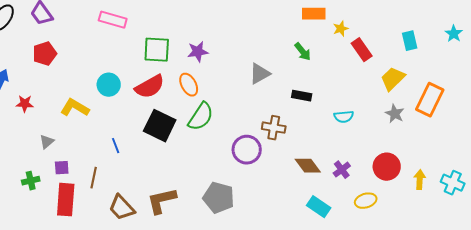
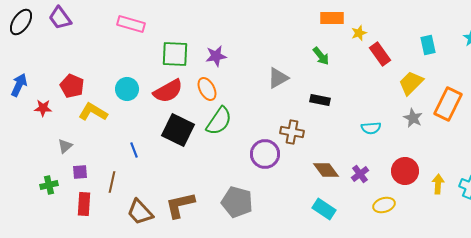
red pentagon: (45, 54) -> (72, 86), moved, turned -30
cyan semicircle: (344, 117) -> (371, 128), moved
red rectangle: (66, 200) -> (84, 204), size x0.7
cyan rectangle: (319, 207) -> (324, 209), moved

